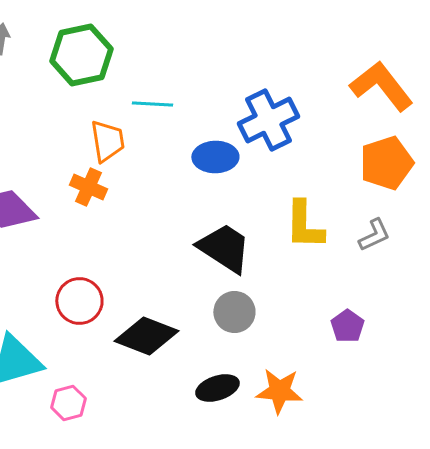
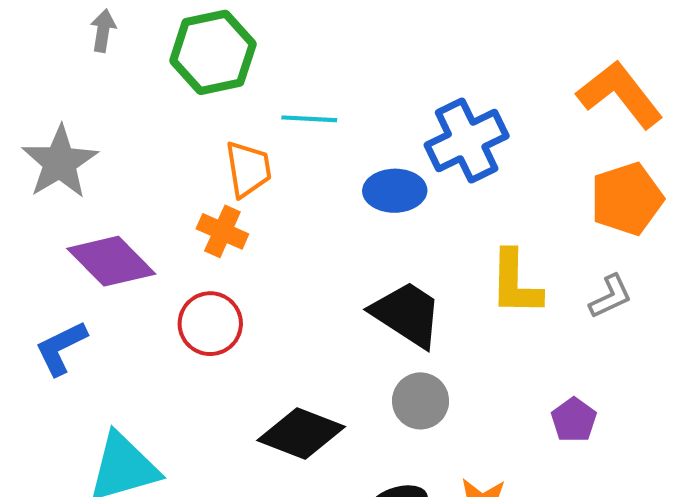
red circle: (79, 301) -> (210, 324), moved

